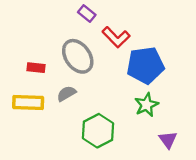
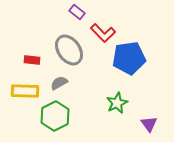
green star: (146, 105) -> (117, 103), moved
green hexagon: (98, 131) -> (55, 116), moved

